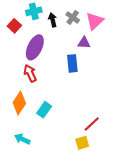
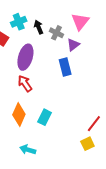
gray cross: (73, 17) -> (56, 33), moved
purple triangle: (84, 43) -> (73, 45), turned -32

